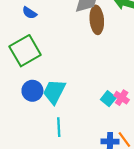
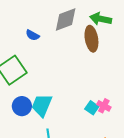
blue semicircle: (30, 13) -> (32, 35), moved
brown ellipse: (97, 20) -> (91, 39), moved

